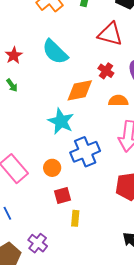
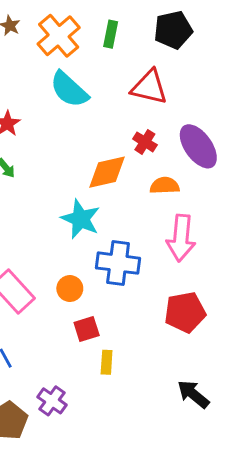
cyan semicircle: (55, 52) -> (69, 89), moved
blue cross: (85, 152) -> (118, 263), turned 32

